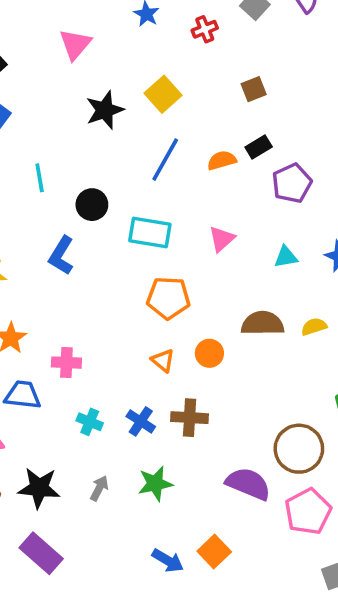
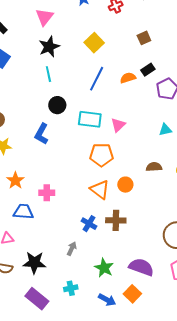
black star: (105, 110) -> (49, 47), moved
cyan line: (40, 178) -> (48, 74), moved
pink triangle: (222, 239) -> (118, 125), moved
brown semicircle: (263, 323) -> (154, 167), size x0.7
orange triangle: (163, 360) -> (100, 190), size x1.5
cyan cross: (90, 422) -> (71, 288), moved, turned -32
green star: (155, 484) -> (104, 268), moved, turned -30
purple semicircle: (248, 484) -> (141, 267), moved
gray arrow: (99, 488) -> (72, 249), moved

